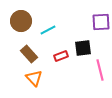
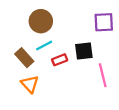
brown circle: (21, 21) -> (41, 21), moved
cyan line: (48, 30) -> (44, 45), moved

